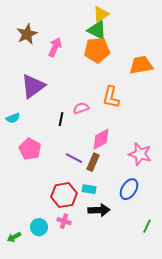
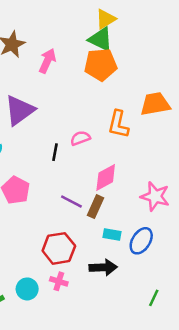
orange trapezoid: (141, 65) -> (155, 104), moved
cyan rectangle: (89, 189) -> (112, 234), moved
green line: (147, 226) -> (154, 298), moved

